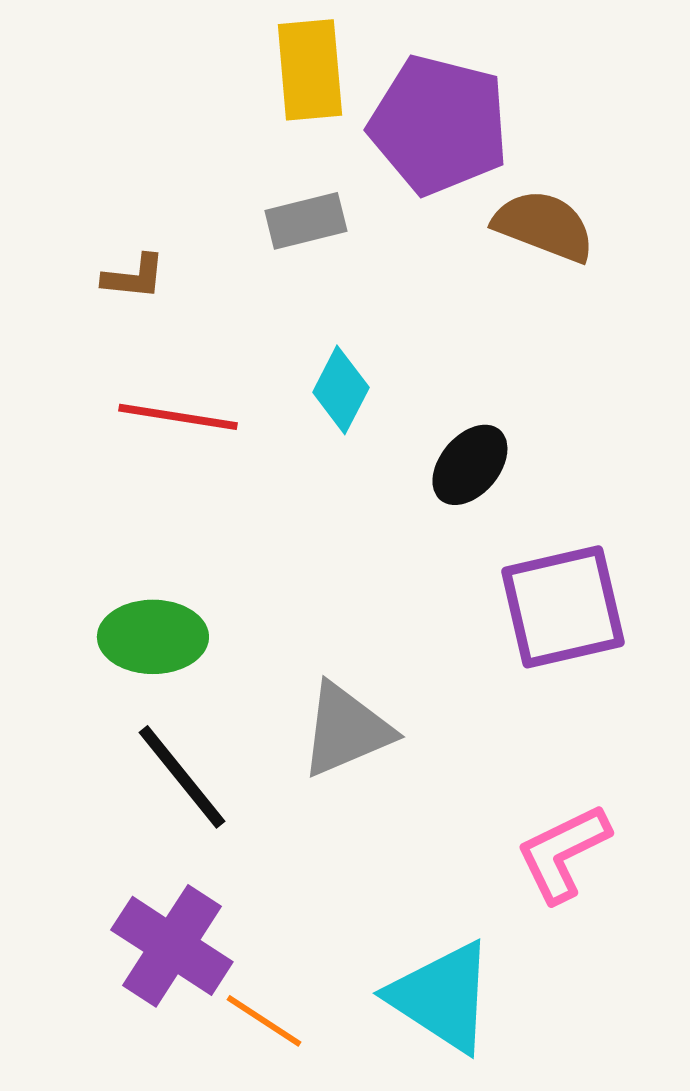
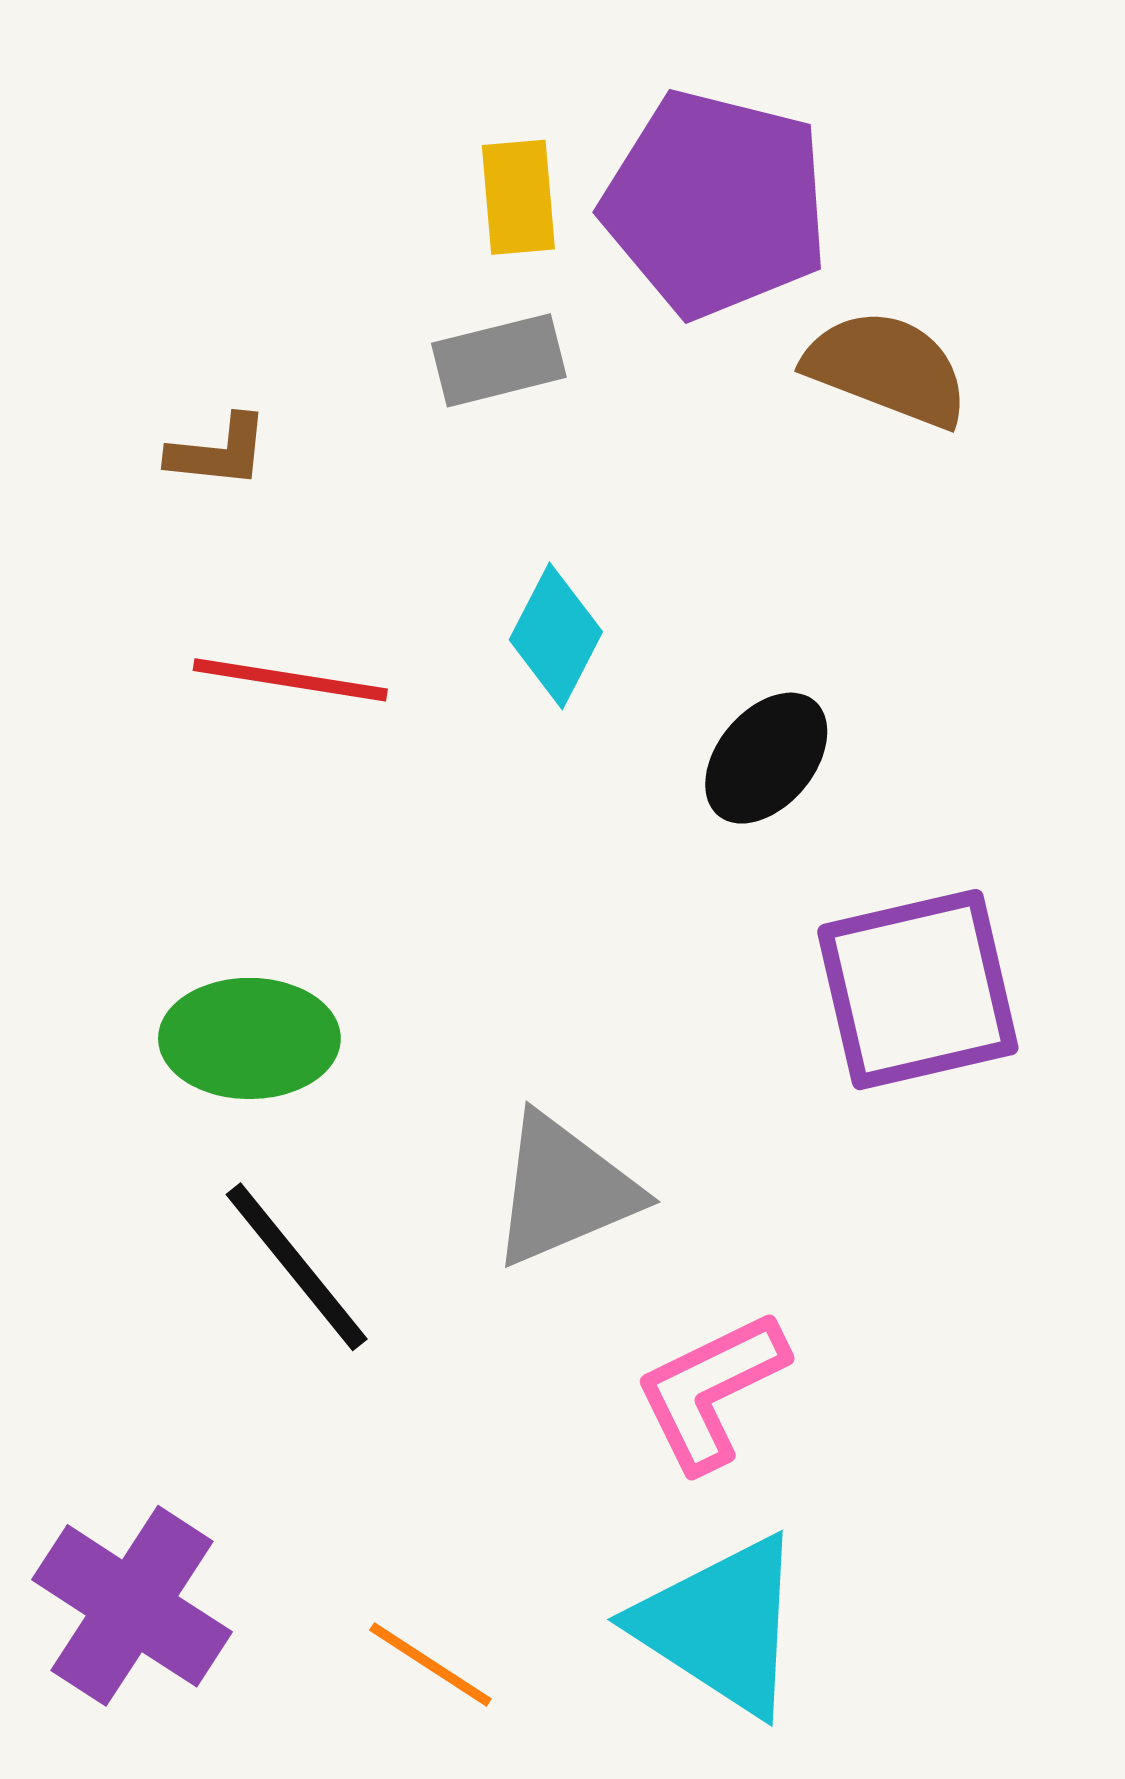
yellow rectangle: (310, 70) -> (518, 197), moved, size x0.7
pink L-shape: (563, 853) -> (711, 1391), moved
purple cross: (172, 946) -> (132, 1606), moved

